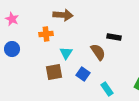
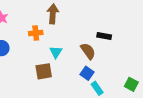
brown arrow: (63, 15) -> (53, 14), turned -90
blue square: (83, 74) -> (87, 73), moved

